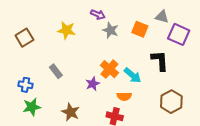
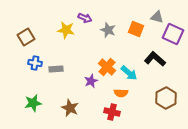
purple arrow: (98, 15) -> (85, 18), moved
black L-shape: (160, 61) -> (155, 59), turned -45
gray rectangle: (56, 71) -> (56, 69), turned -56
blue cross: (25, 85) -> (35, 63), moved

